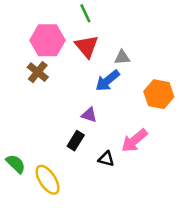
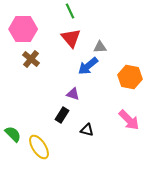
pink hexagon: (48, 40) -> (23, 29), moved
pink arrow: (134, 141) -> (129, 120), moved, turned -95

